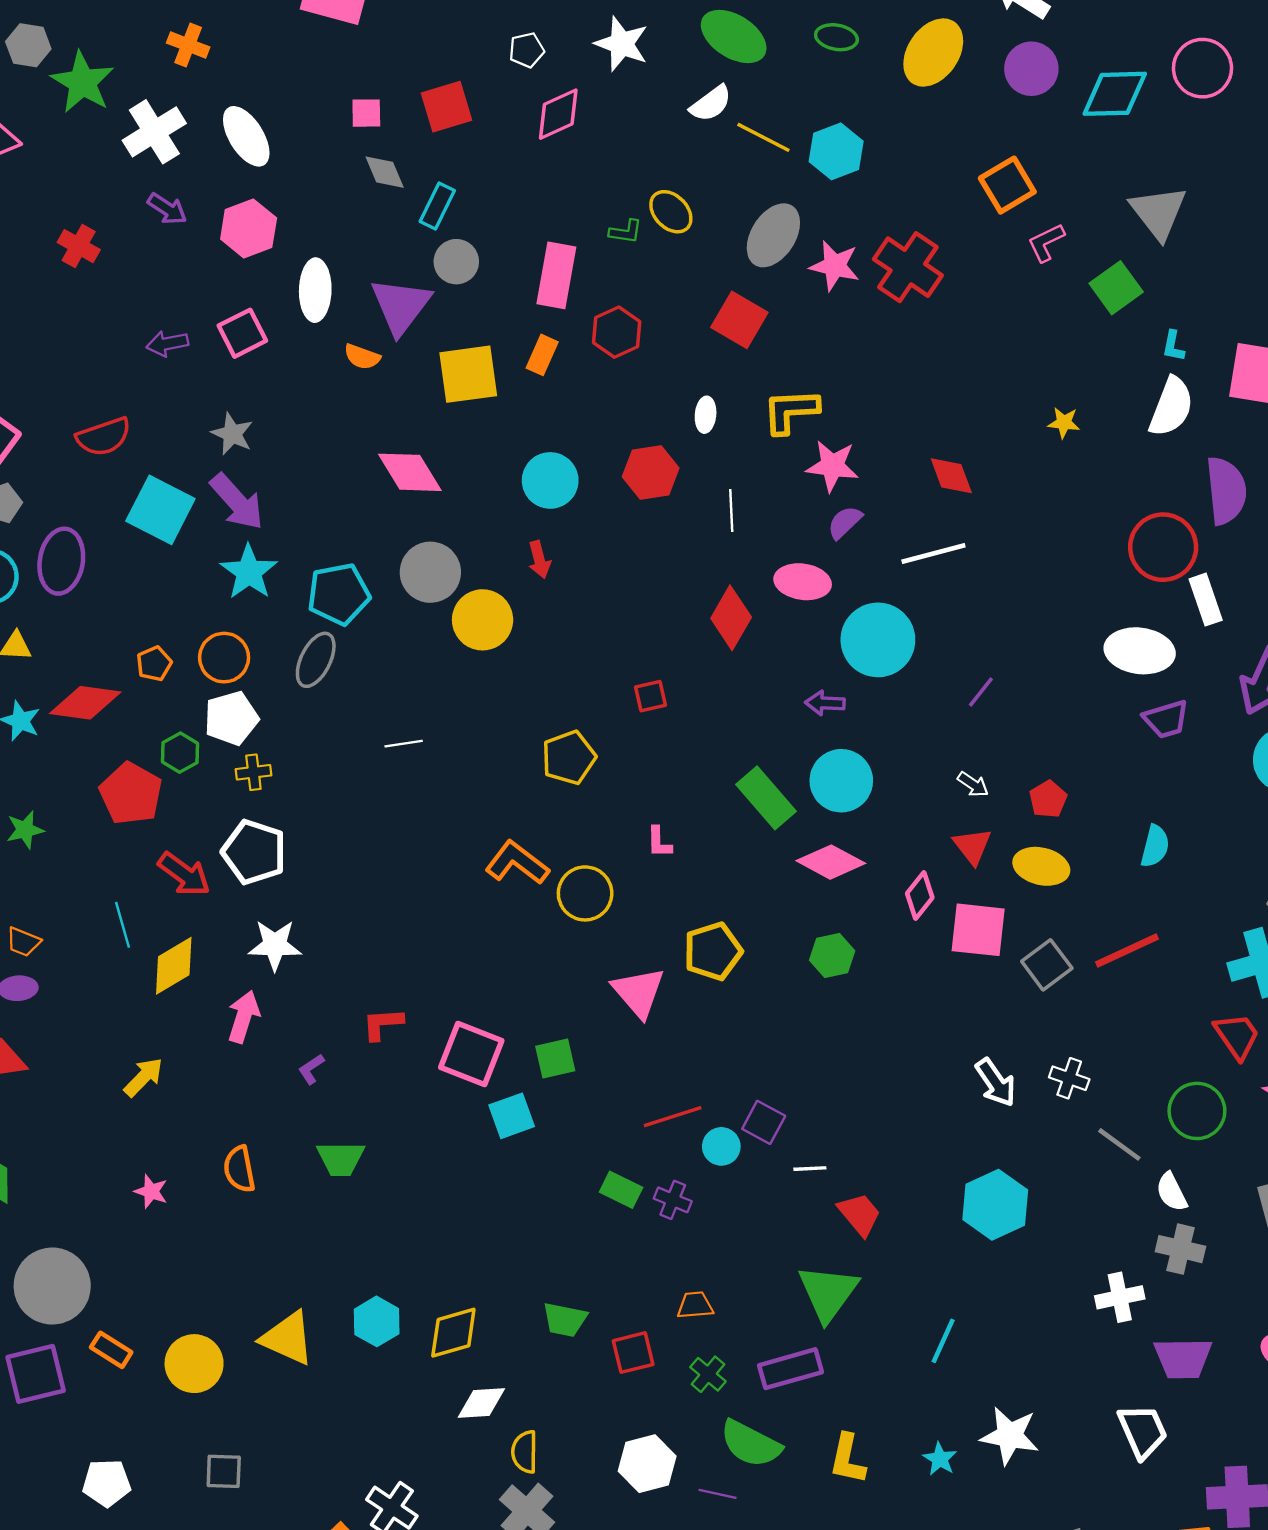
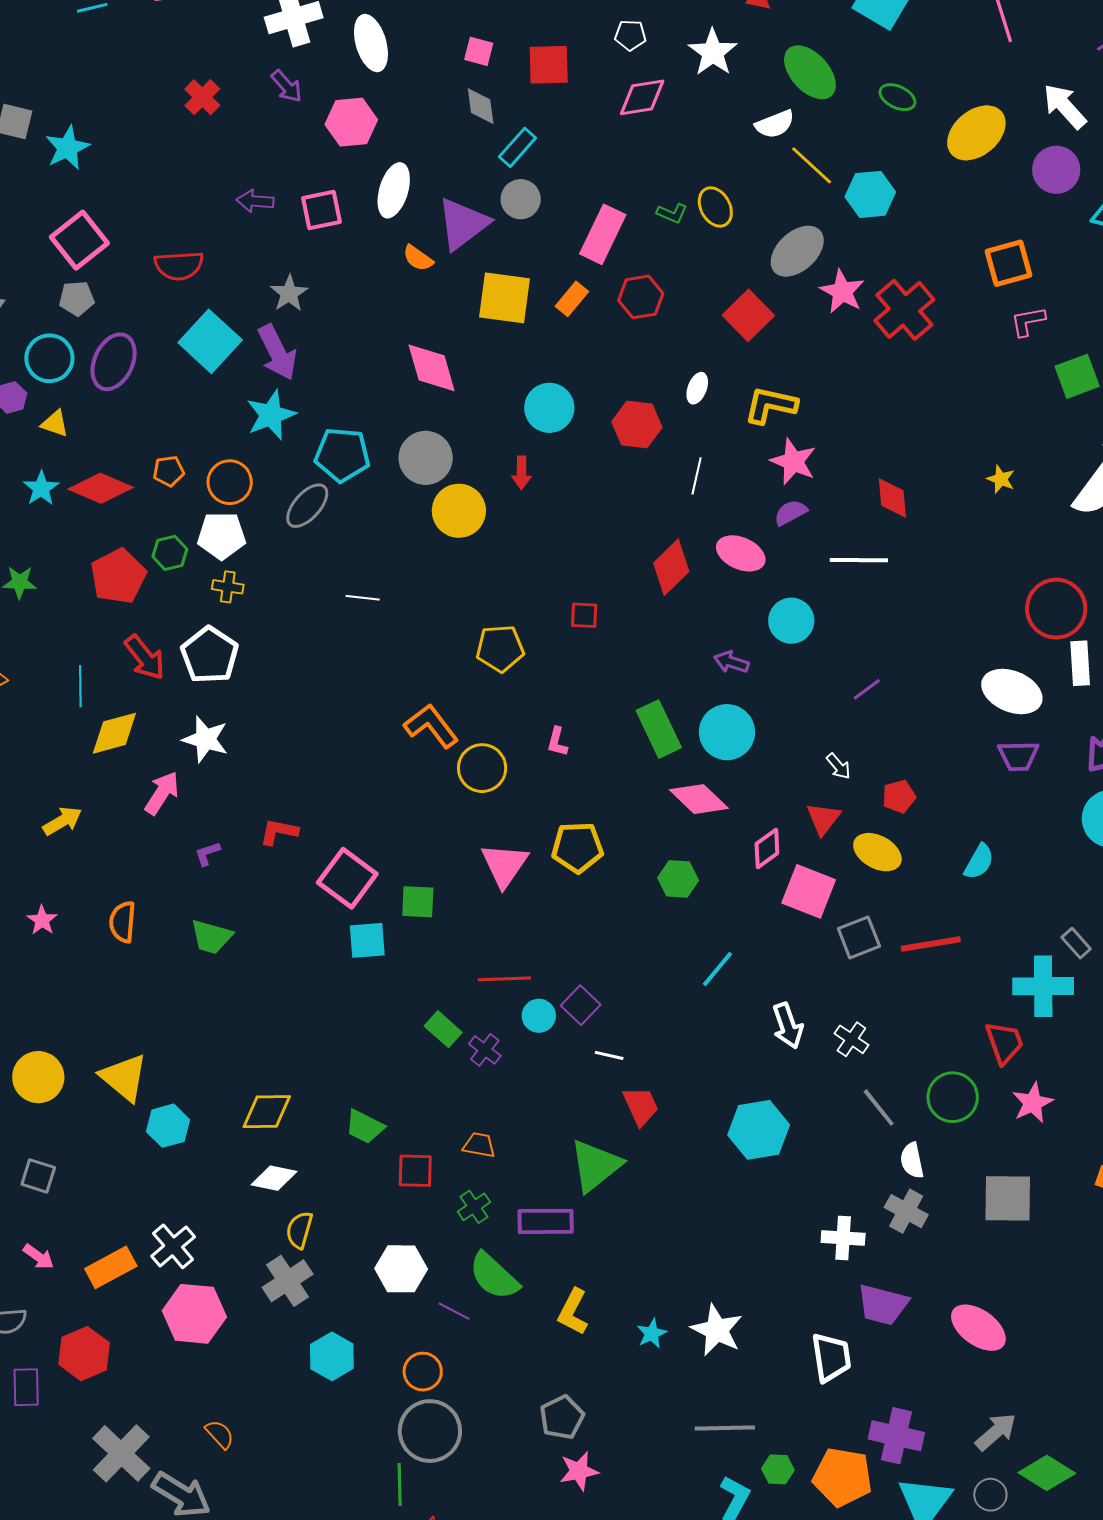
cyan circle: (878, 640) -> (791, 621), size x0.7
cyan hexagon: (377, 1321) -> (168, 1126), moved
cyan line: (943, 1341) -> (718, 969), moved

